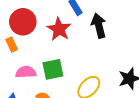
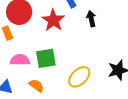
black arrow: (99, 26) -> (91, 19), size x0.7

